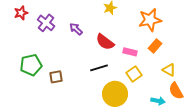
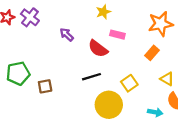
orange star: (150, 20) -> (161, 24), moved
purple cross: (46, 23) -> (30, 17), moved
pink rectangle: (130, 52) -> (117, 35), moved

